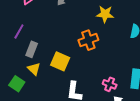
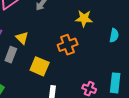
yellow triangle: (34, 69) -> (22, 38), moved

